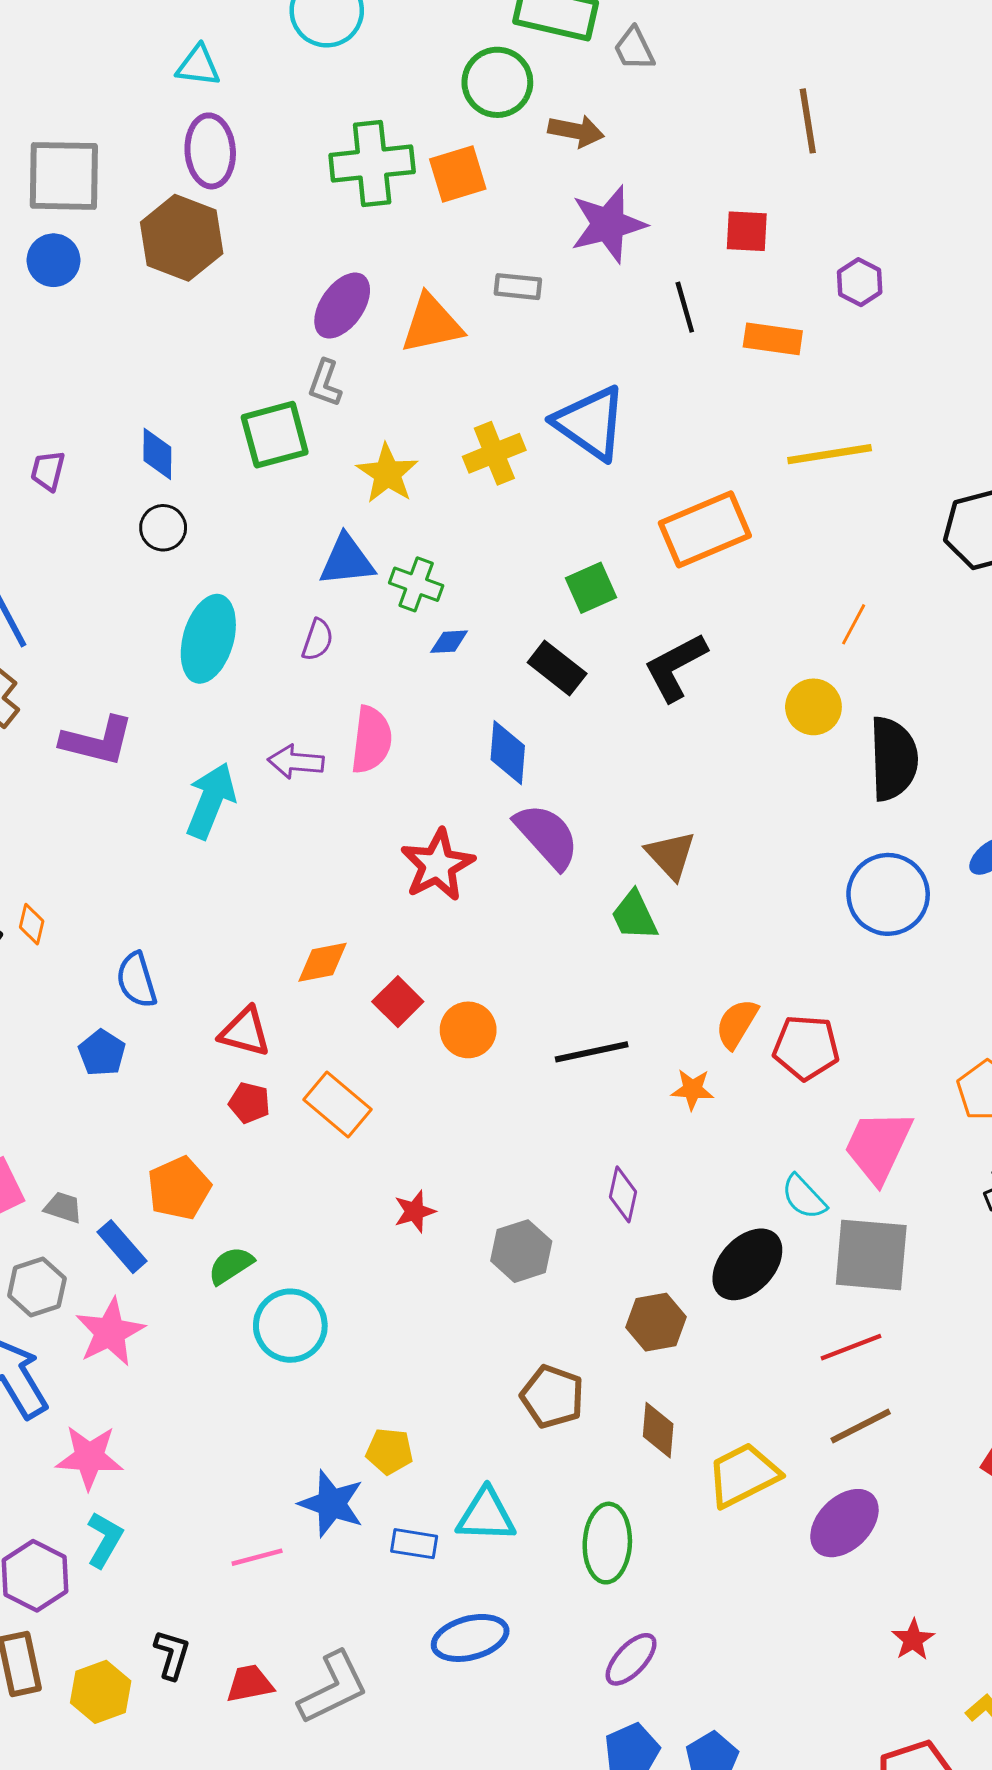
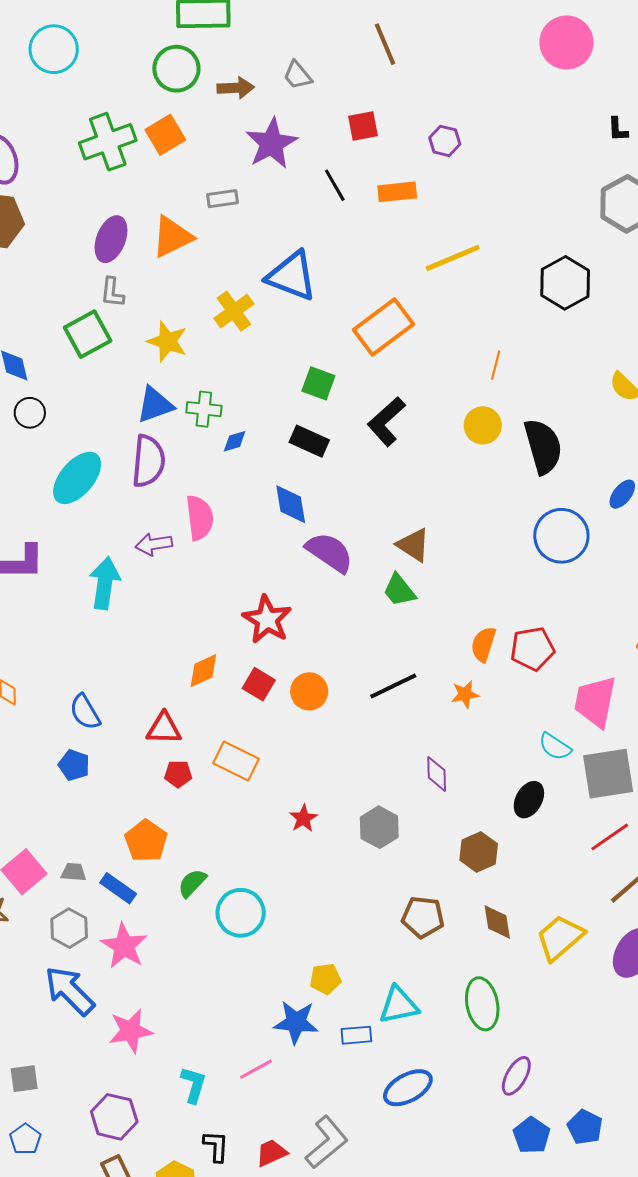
gray trapezoid: (634, 49) -> (297, 75), moved
green square: (591, 588) -> (318, 383), turned -32
cyan ellipse: (208, 639) -> (77, 478), turned 38
purple semicircle: (318, 640) -> (148, 461), size x1.8
red star: (438, 865) -> (267, 619), moved
black ellipse: (747, 1264) -> (529, 800), size x0.7
cyan L-shape: (105, 1540) -> (194, 1085), moved

